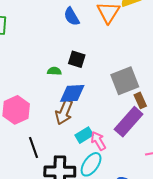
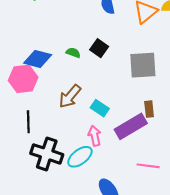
gray square: (125, 81) -> (143, 65), moved
blue diamond: (72, 93) -> (38, 59), moved
cyan rectangle: (84, 135) -> (100, 108), moved, turned 48

